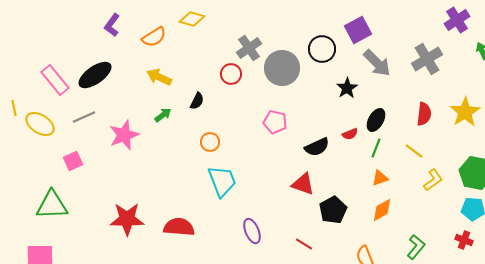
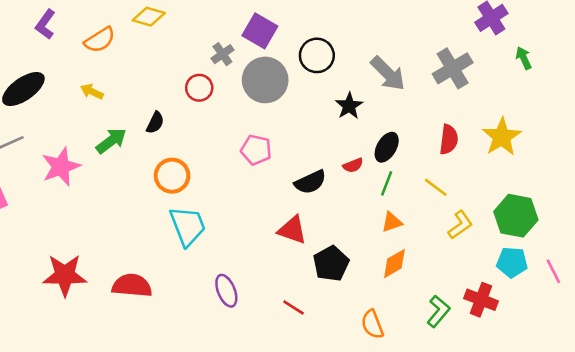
purple square: (358, 30) -> (260, 31), moved, turned -32
gray cross: (249, 48) -> (222, 54), size x0.7
yellow arrow: (159, 77) -> (92, 92), moved, size x0.7
green arrow: (163, 115) -> (111, 141), size x1.4
orange circle: (210, 142) -> (172, 176), size x1.4
red cross: (464, 240) -> (481, 300), moved, size x1.4

